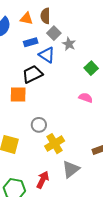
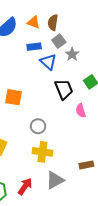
black trapezoid: (32, 74) -> (64, 89), moved, turned 85
pink semicircle: (86, 98) -> (81, 111), turned -136
gray circle: (39, 125) -> (38, 126), moved
yellow cross: (55, 144) -> (42, 152), turned 30

